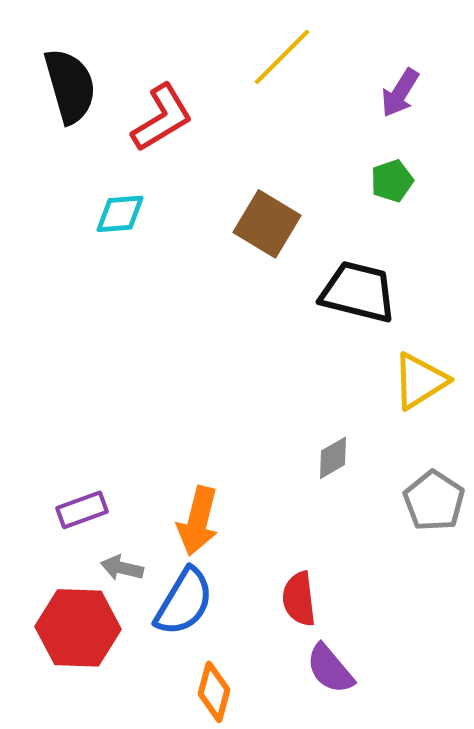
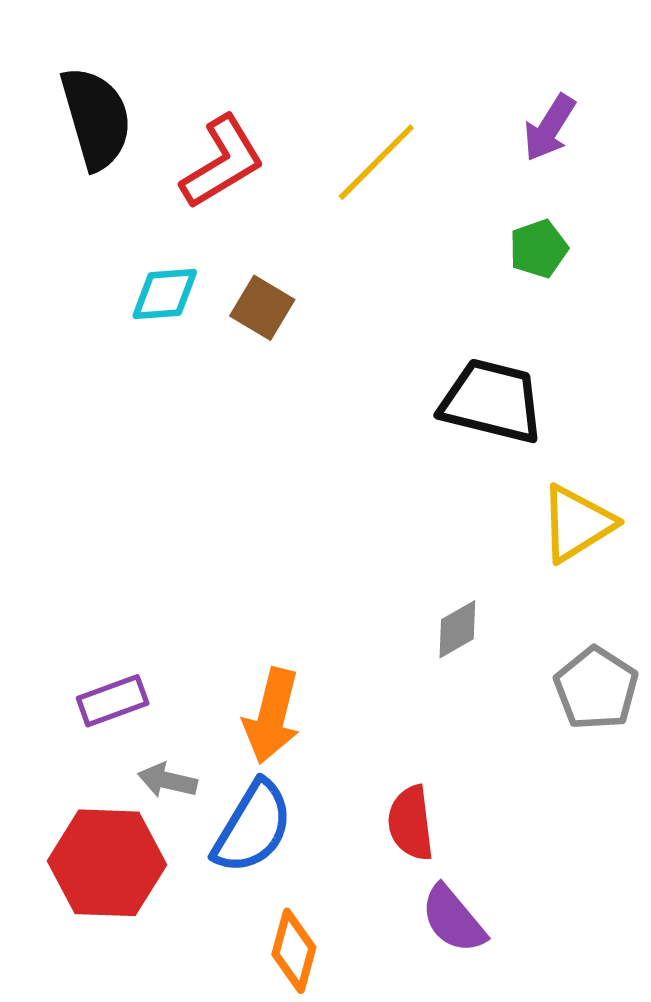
yellow line: (282, 57) -> (376, 162), moved
brown square: (267, 224) -> (262, 308), moved, size x0.7

